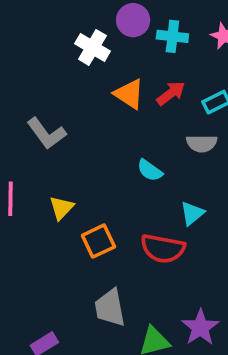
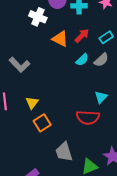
gray semicircle: (202, 143) -> (101, 60), turned -35
cyan semicircle: (150, 170) -> (82, 60), moved, turned -72
orange square: (98, 241) -> (42, 123), moved

